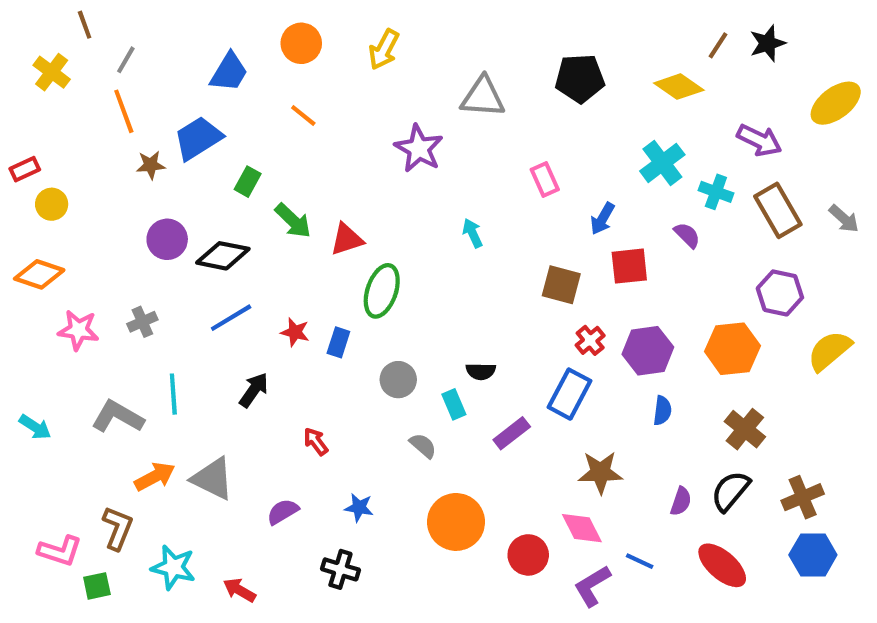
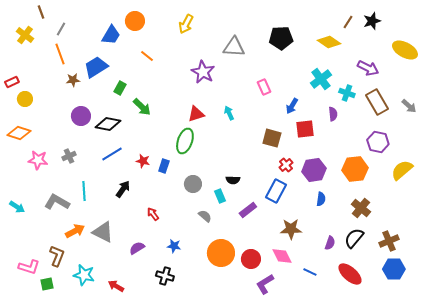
orange circle: (301, 43) -> (135, 21), moved
yellow ellipse: (836, 103) -> (405, 50), turned 65
purple semicircle: (687, 235) -> (333, 114), turned 40
red triangle: (347, 239) -> (196, 114), moved
red circle: (528, 555) -> (251, 259), moved
purple L-shape: (592, 586) -> (265, 284), moved

